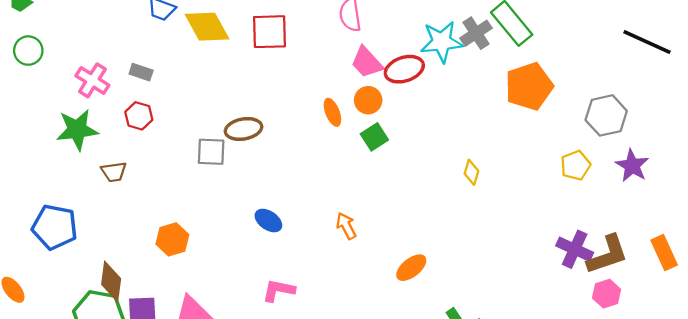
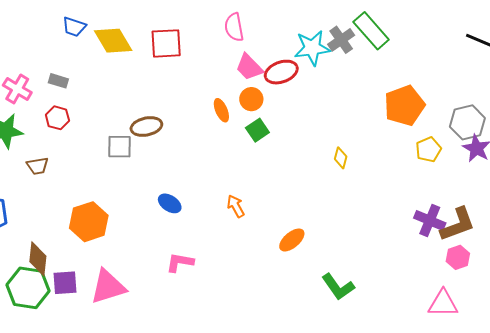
orange pentagon: (529, 86) -> (404, 106), moved
gray hexagon: (606, 115) -> (467, 122), moved
orange hexagon: (172, 239) -> (89, 222), size x1.4

